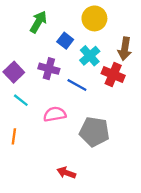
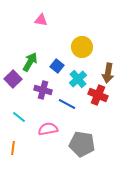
green arrow: (38, 22) -> (30, 62), moved
purple square: (14, 72) -> (13, 79), moved

